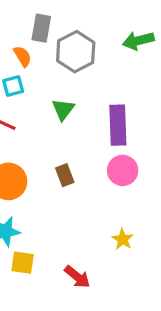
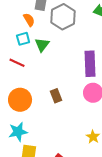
green triangle: (63, 109) -> (42, 45), moved

